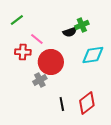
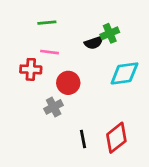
green line: (17, 20) -> (47, 23), moved, turned 32
pink line: (37, 39) -> (50, 52), turned -32
red circle: (51, 62) -> (68, 83), size x0.7

